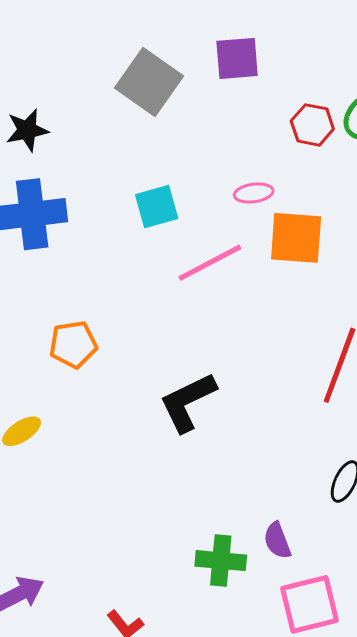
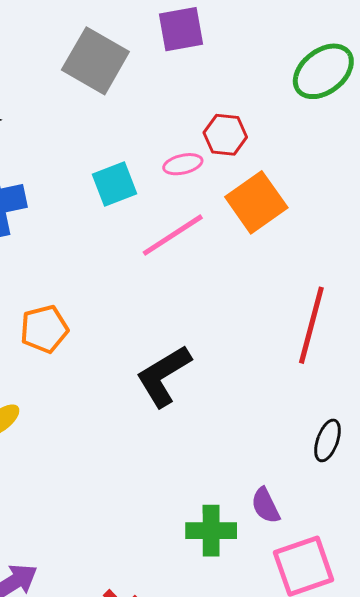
red hexagon: (312, 125) -> (225, 135), moved
pink ellipse: (254, 193) -> (183, 164), moved
orange square: (296, 238) -> (256, 202), turned -34

